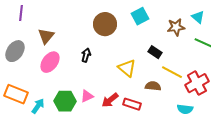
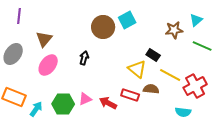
cyan square: (140, 16) -> (127, 20), moved
cyan triangle: (198, 17) -> (196, 20), turned 40
yellow triangle: (127, 68) -> (137, 69), moved
red arrow: (110, 100) -> (108, 103), turned 66
red rectangle: (132, 104) -> (130, 95), moved

